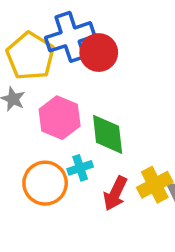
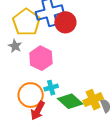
green diamond: (108, 134) -> (70, 101), moved, turned -45
red arrow: (115, 193) -> (38, 111), moved

